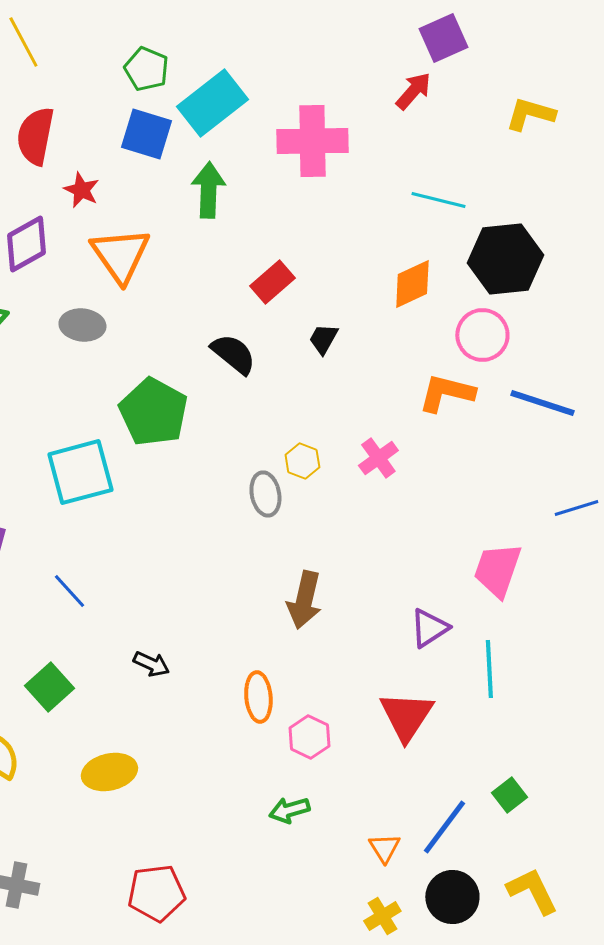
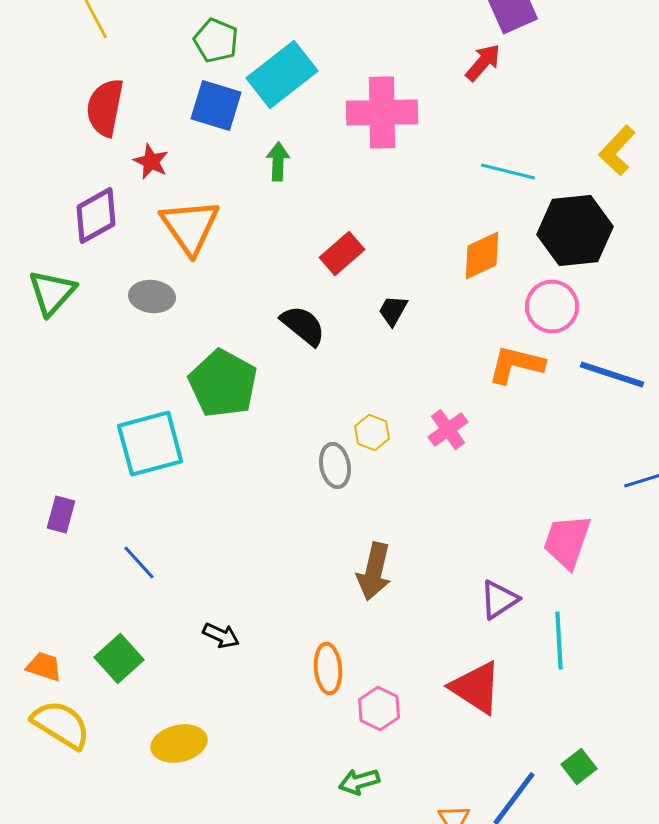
yellow L-shape: (530, 114) -> (617, 151), moved, turned -63
green arrow: (208, 190) -> (278, 162), size x0.7
red triangle: (406, 716) -> (476, 688), turned -30

